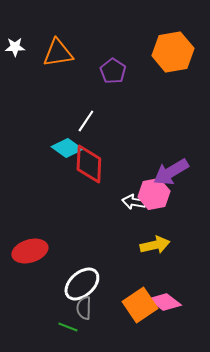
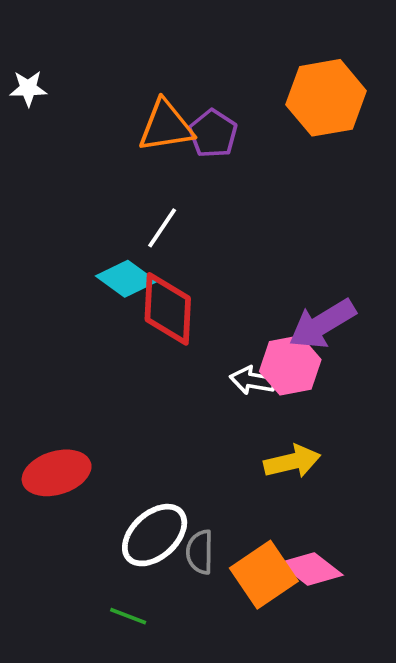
orange triangle: (58, 53) -> (166, 126), moved
gray semicircle: (84, 308) -> (200, 552), moved

